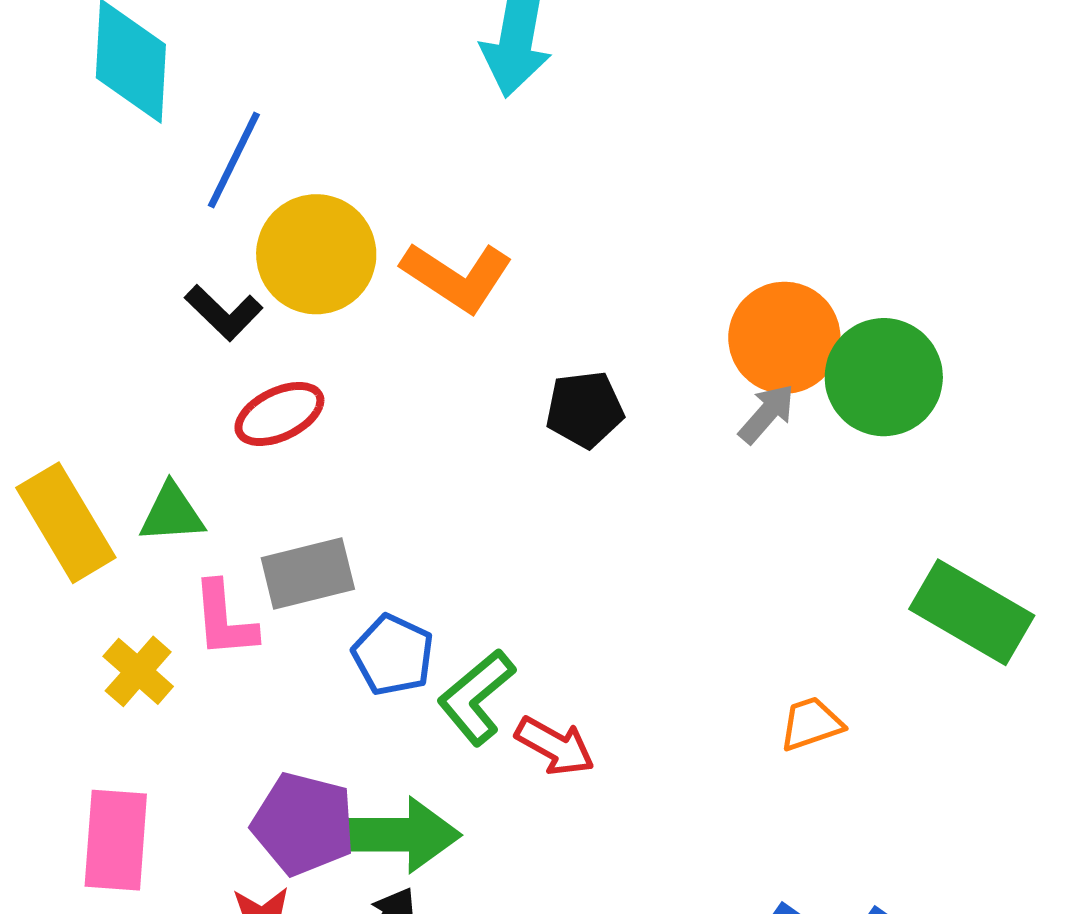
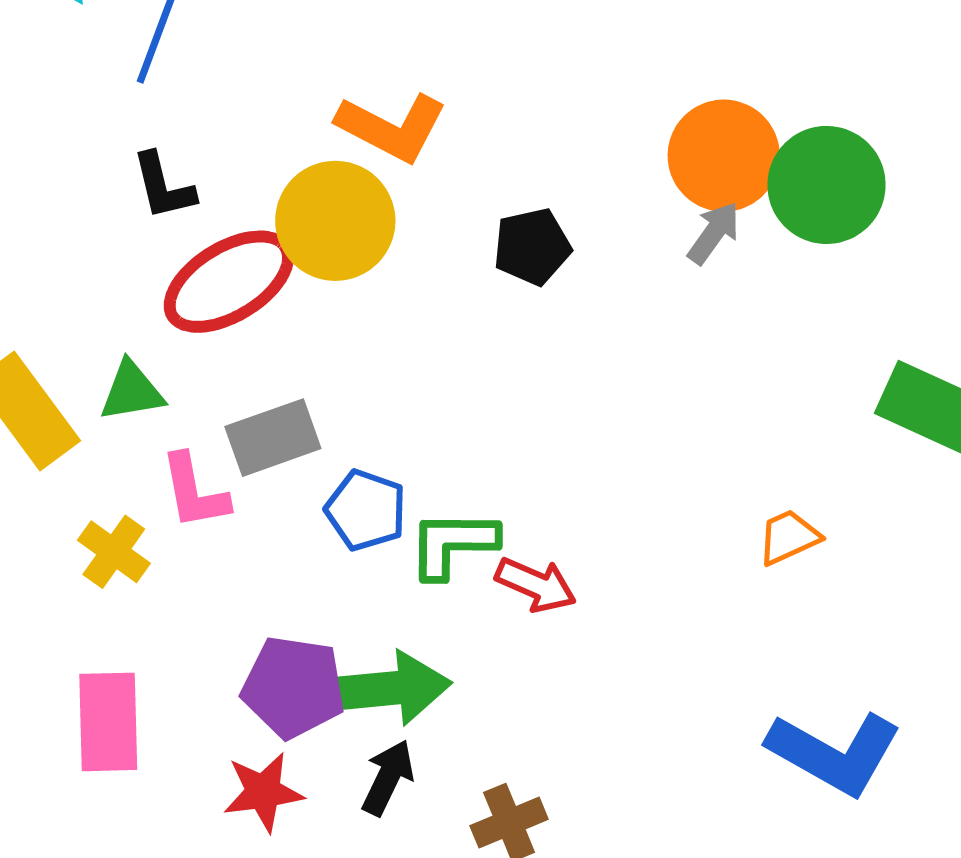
yellow circle: (316, 254) -> (335, 221), moved
black L-shape: (224, 313) -> (163, 186), turned 38
red ellipse: (279, 414) -> (229, 282), size x1.5
green L-shape: (476, 697) -> (453, 544), turned 46

